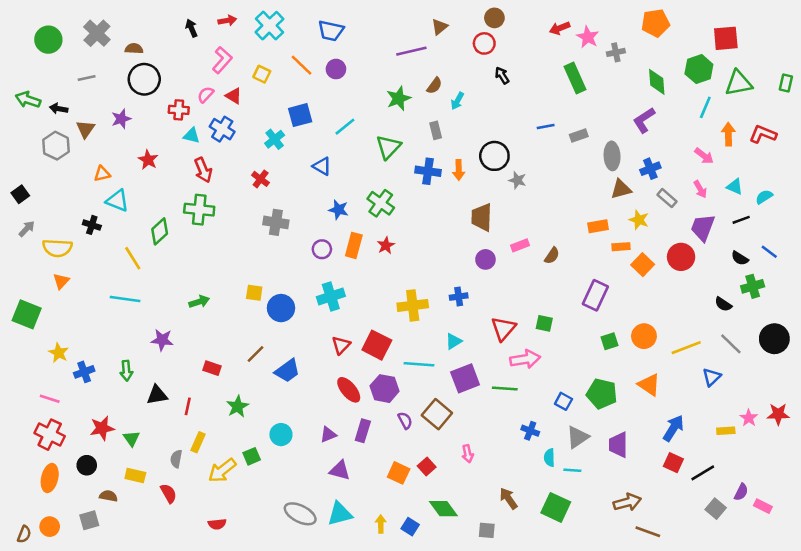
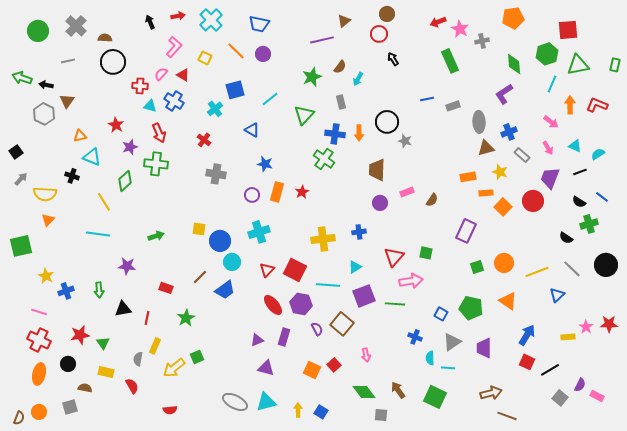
purple star: (121, 119) -> (130, 147), moved
green cross: (381, 203) -> (324, 159), moved
green square: (27, 314) -> (21, 246), turned -35
cyan circle: (281, 435) -> (232, 262), moved
green diamond: (443, 509) -> (364, 392), moved

